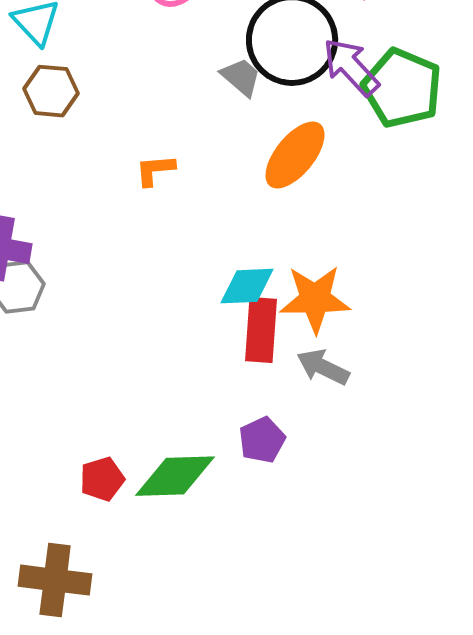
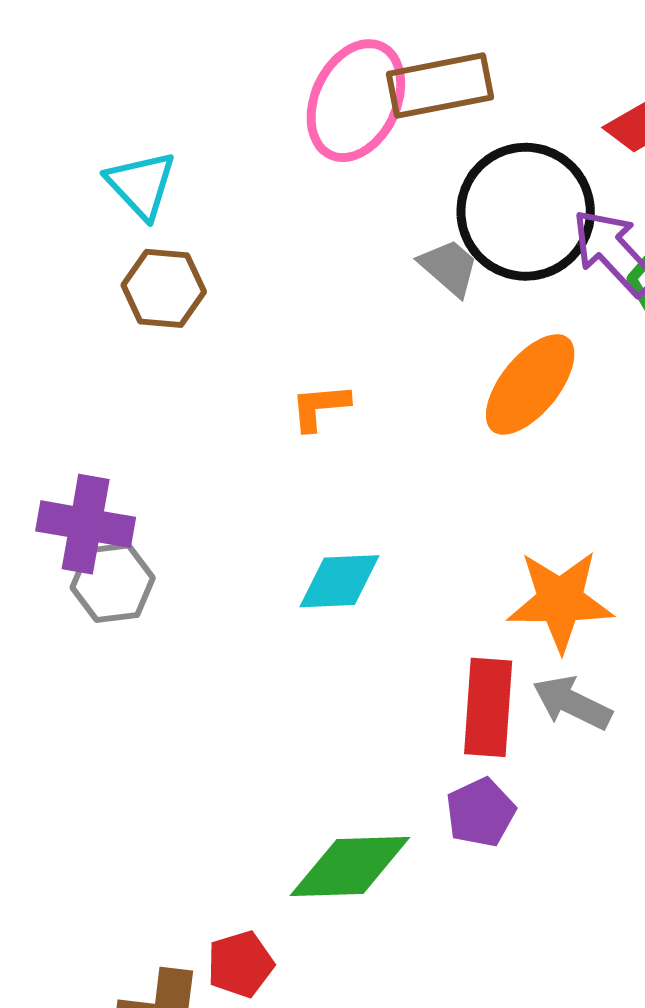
cyan diamond: (247, 286) -> (339, 581), moved
red rectangle: (261, 330) -> (488, 707), moved
red pentagon: (102, 479) -> (240, 964), moved

